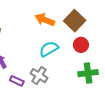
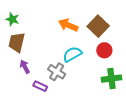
gray cross: (39, 76) -> (57, 72), moved

